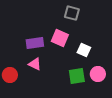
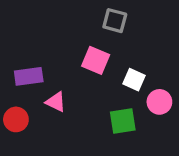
purple rectangle: (35, 43) -> (29, 76), moved
pink circle: (98, 74) -> (159, 102), moved

